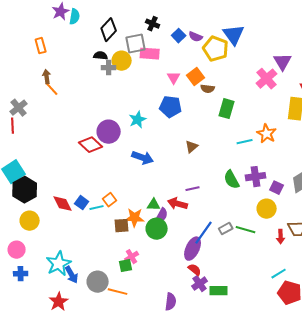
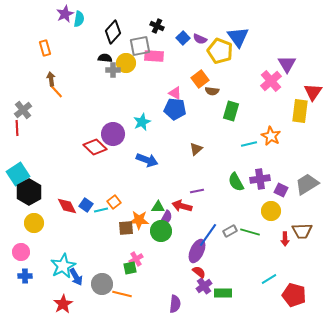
pink triangle: (174, 78) -> (175, 93), moved, turned -32
cyan line: (279, 274) -> (269, 279), moved

